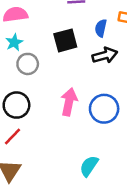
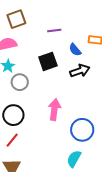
blue semicircle: (101, 28) -> (75, 50), turned -48
blue circle: (104, 109) -> (82, 130), moved

